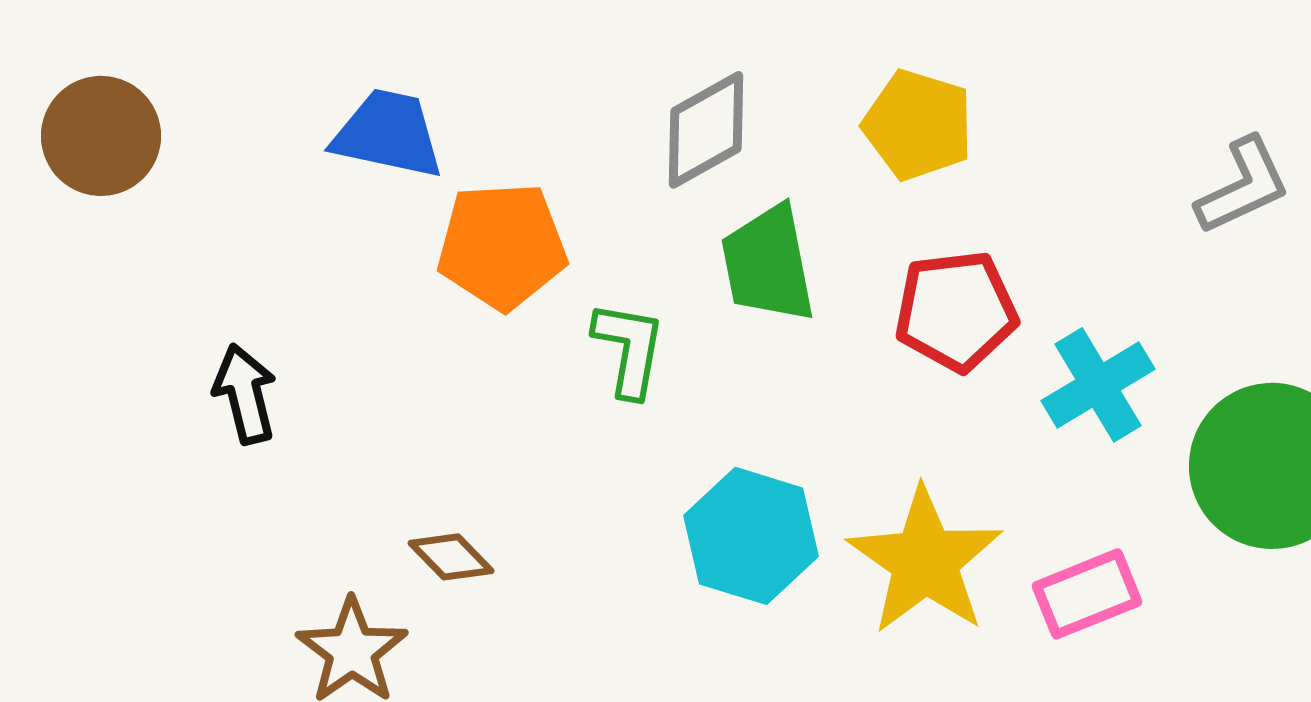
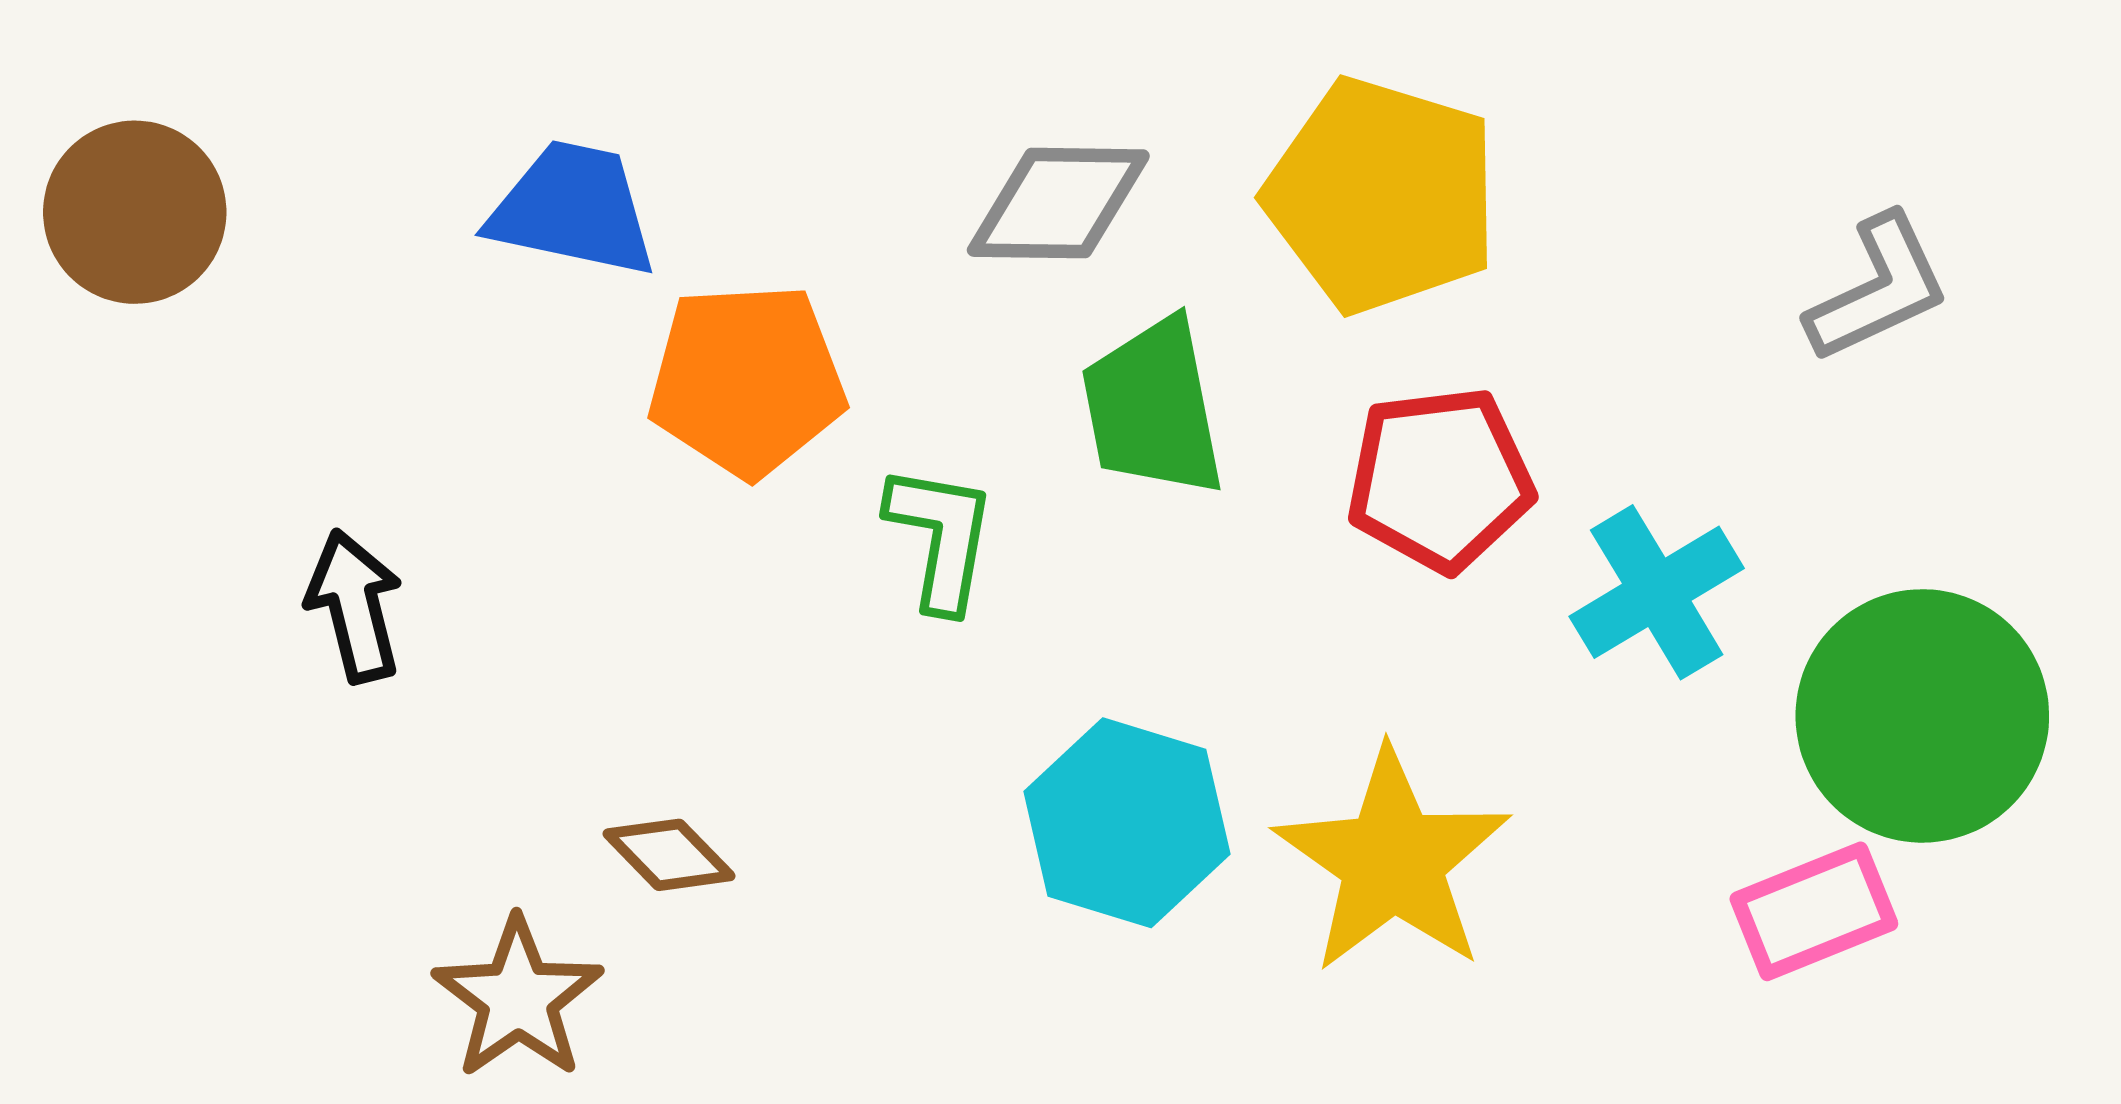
yellow pentagon: (918, 125) -> (1382, 195), size x1.4
gray diamond: (706, 130) -> (1058, 203), turned 30
pink rectangle: (1087, 594) -> (1814, 911), moved

